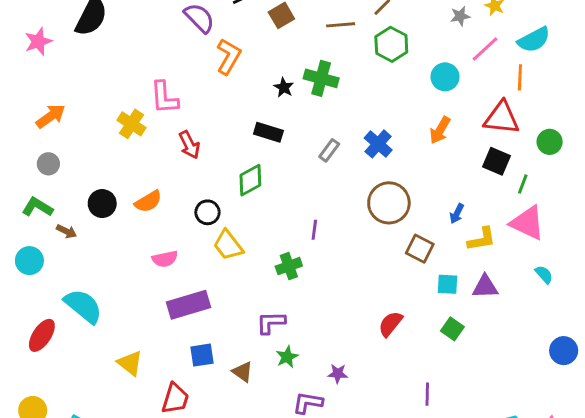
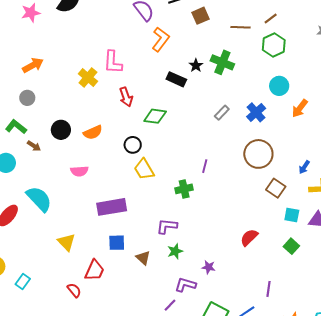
cyan circle: (445, 77) -> (279, 86), moved
black rectangle: (268, 132) -> (176, 79), moved
green diamond: (250, 180) -> (155, 116), moved, turned 30
pink semicircle: (165, 259) -> (79, 171), moved

